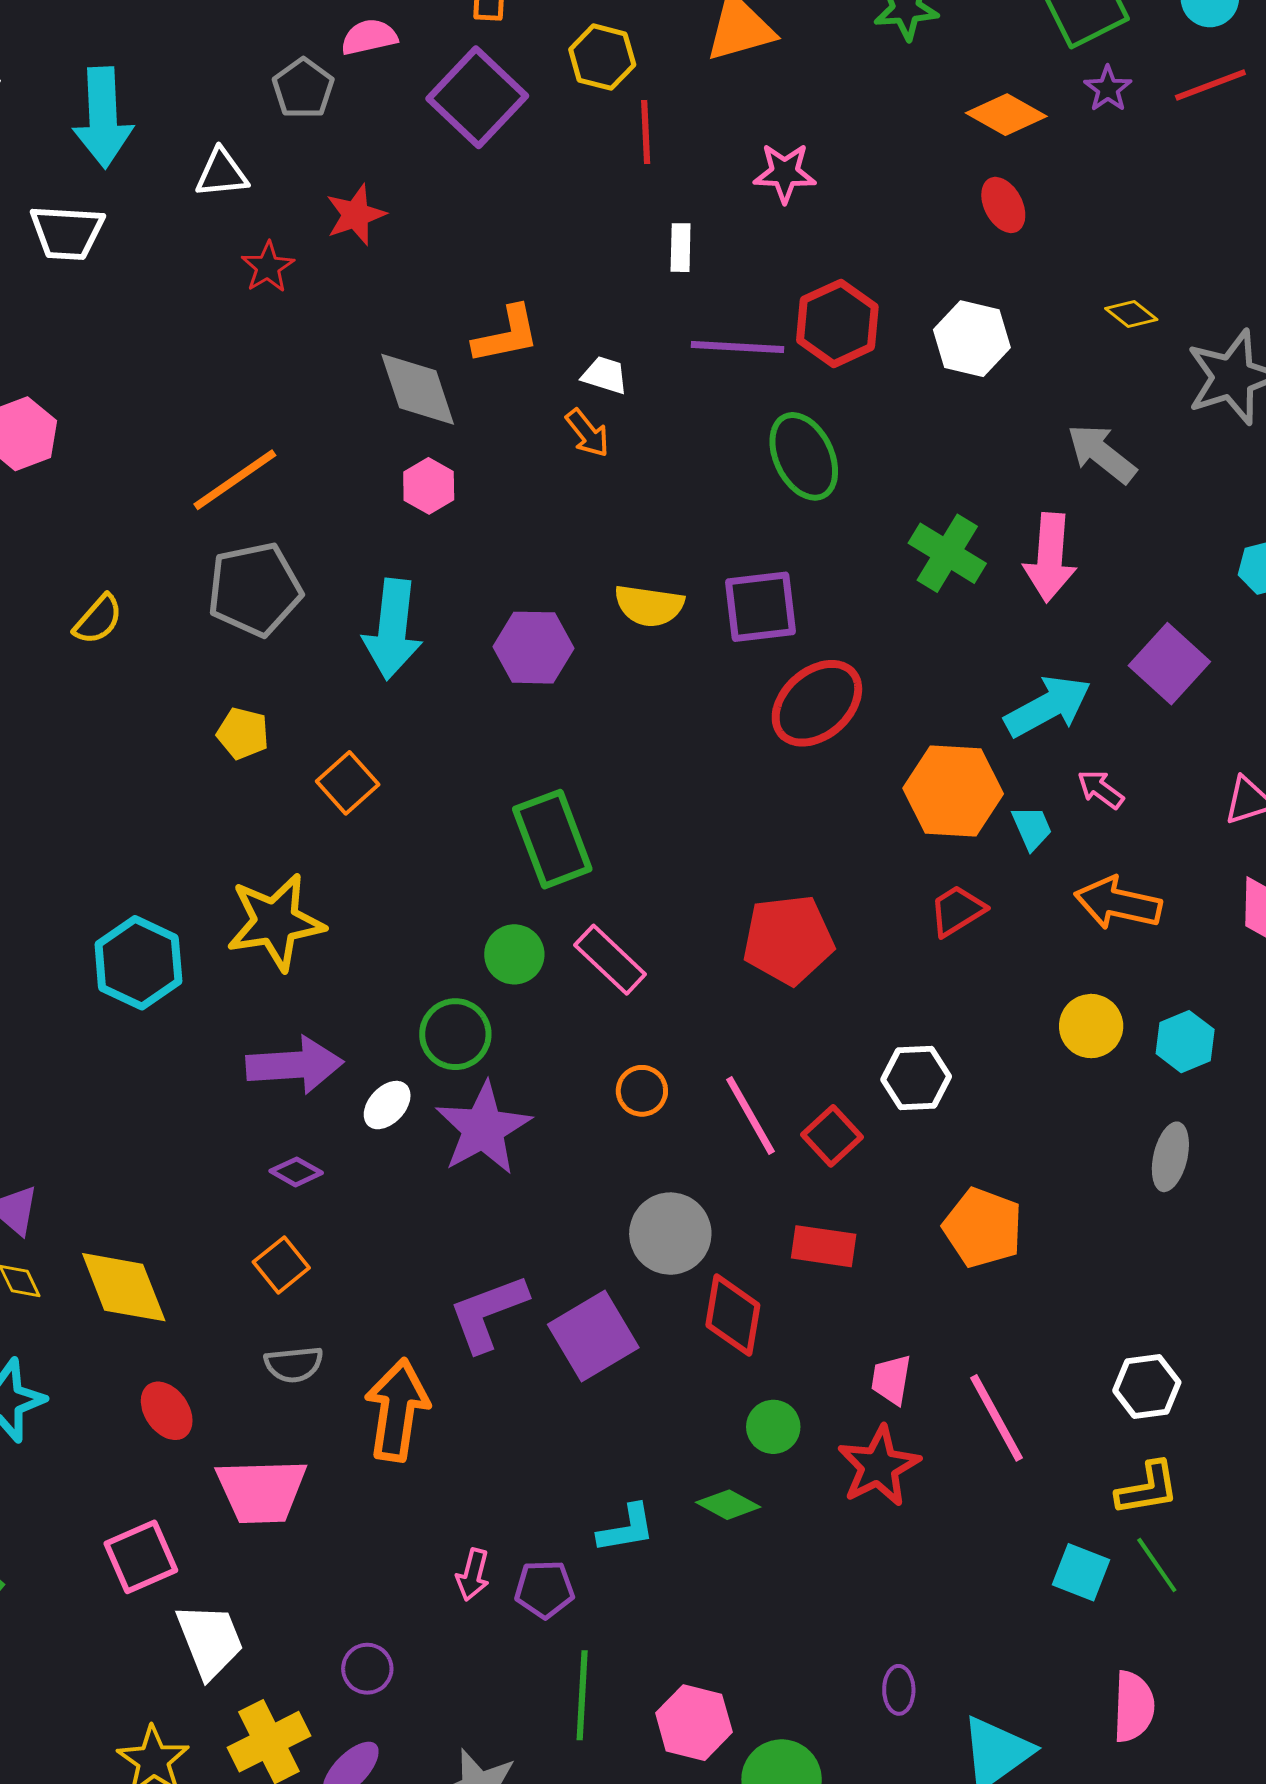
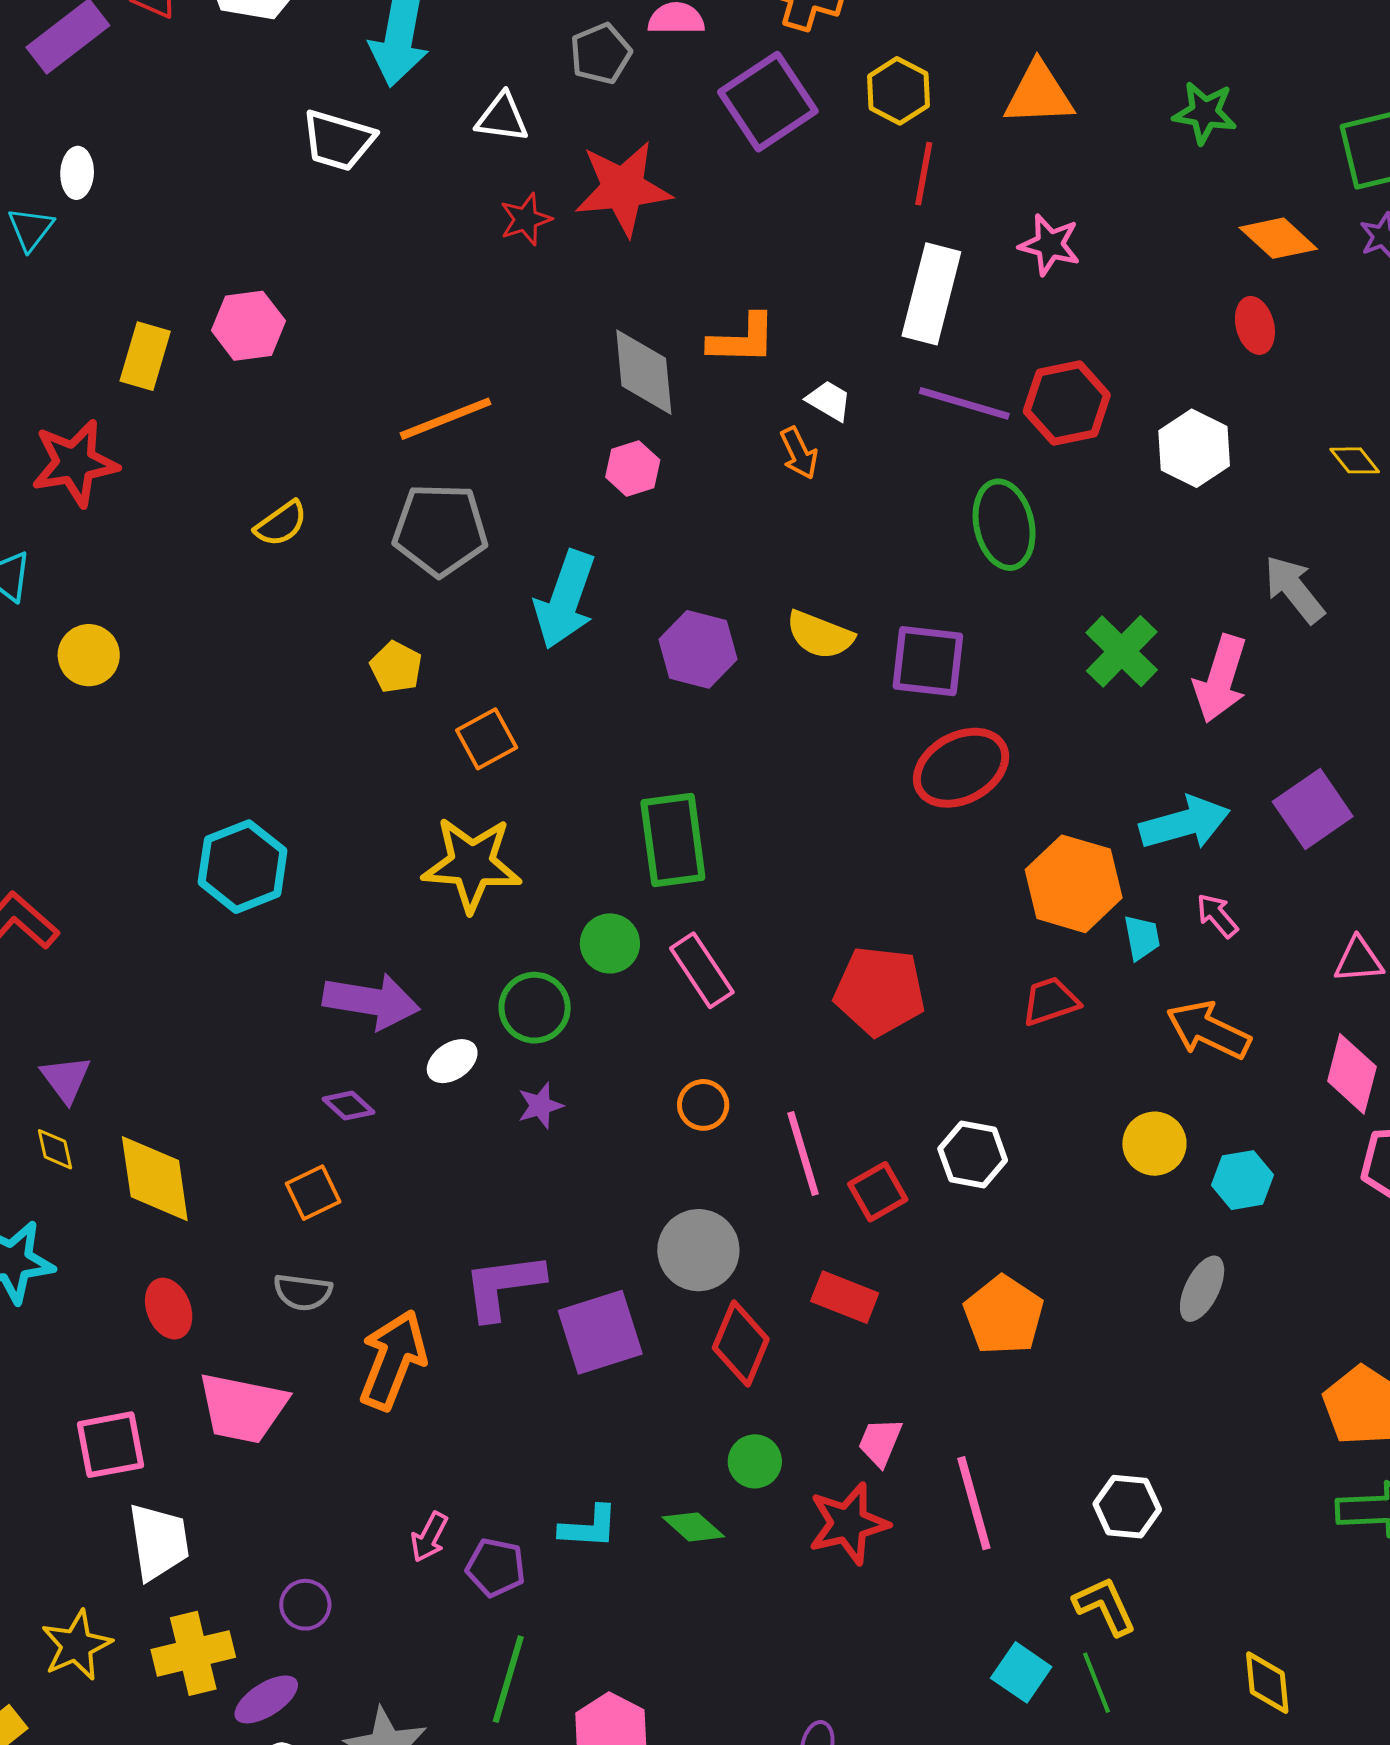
red star: (356, 215) -> (623, 188), size x1.6
white rectangle: (681, 248) -> (931, 294), size x2.0
yellow star: (275, 922) -> (472, 864), moved
purple star: (483, 1128) -> (540, 1106), size x0.5
yellow L-shape: (1148, 1488) -> (1105, 1606), turned -118

